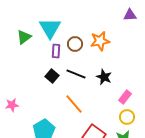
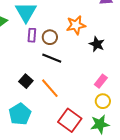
brown circle: (75, 44) -> (50, 37), moved
black square: (52, 76) -> (26, 81), moved
black star: (104, 77) -> (97, 44), moved

